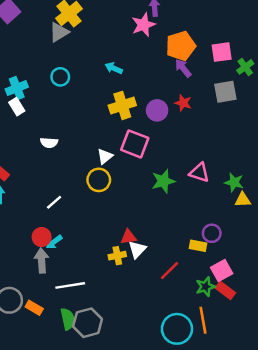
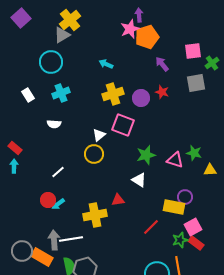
orange pentagon: (181, 46) -> (147, 37), moved
cyan circle: (60, 77) -> (51, 62), moved, size x1.5
cyan cross: (17, 88) -> (61, 93), moved
pink triangle: (199, 172) -> (175, 160), moved
green star: (234, 182) -> (194, 153), moved
yellow rectangle: (198, 246) -> (174, 207), size x1.5
white triangle: (137, 249) -> (139, 180), moved, turned -42
yellow cross: (117, 256) -> (95, 215), moved, size x1.6
gray arrow: (42, 261) -> (54, 240), moved
orange rectangle: (34, 308) -> (42, 257), size x1.5

